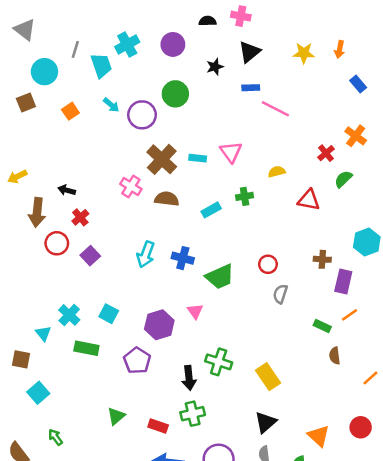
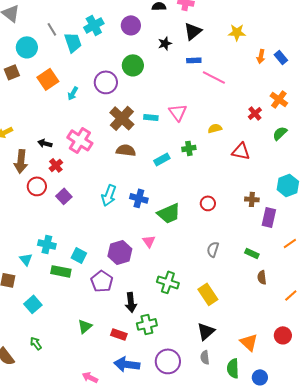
gray line: (75, 49) -> (52, 29), turned -48
orange arrow: (340, 49) -> (261, 56), moved
cyan arrow: (111, 105) -> (73, 93), moved, turned 80
orange square: (70, 111) -> (48, 79), size x1.5
green semicircle: (343, 179) -> (280, 133), moved
pink cross: (131, 186) -> (80, 140), moved, size x1.4
gray semicircle: (280, 294) -> (213, 249), moved
cyan square: (109, 314) -> (79, 255), moved
cyan cross: (69, 315) -> (47, 244), turned -30
orange line: (349, 315) -> (290, 243), moved
black arrow: (189, 378) -> (131, 302), moved
cyan square: (38, 393) -> (33, 304), moved

